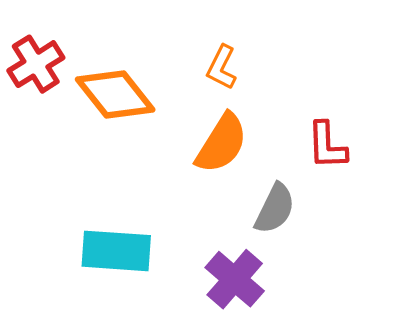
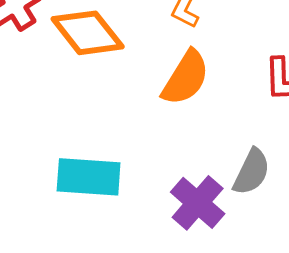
gray semicircle: (275, 209) -> (252, 172), moved

